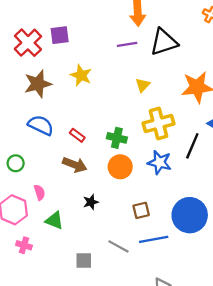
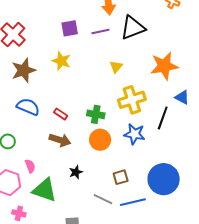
purple square: (60, 35) -> (70, 28), moved
green triangle: (54, 220) -> (45, 190), size x1.5
gray line: (119, 246) -> (103, 199), moved

